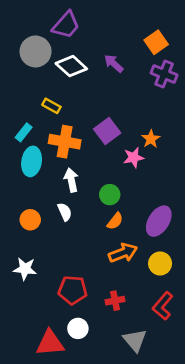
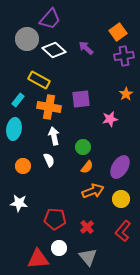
purple cross: (164, 74) -> (124, 56), turned -30
yellow rectangle: (51, 106) -> (39, 80), size x1.5
purple square: (107, 131) -> (81, 99), turned 30
orange star: (151, 139) -> (126, 94), moved
pink star: (134, 157) -> (110, 119), moved
cyan ellipse: (32, 161) -> (14, 129), moved
red cross: (115, 301) -> (87, 227), turned -32
gray triangle: (135, 340) -> (88, 257), moved

